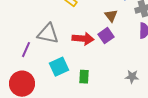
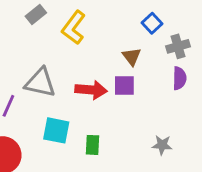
purple square: (106, 36) -> (124, 86), turned 35
cyan square: (59, 67) -> (56, 130), turned 36

